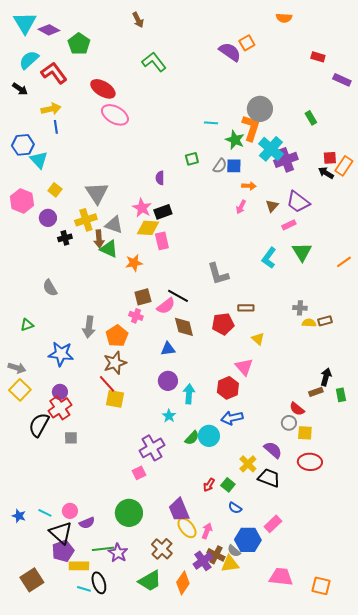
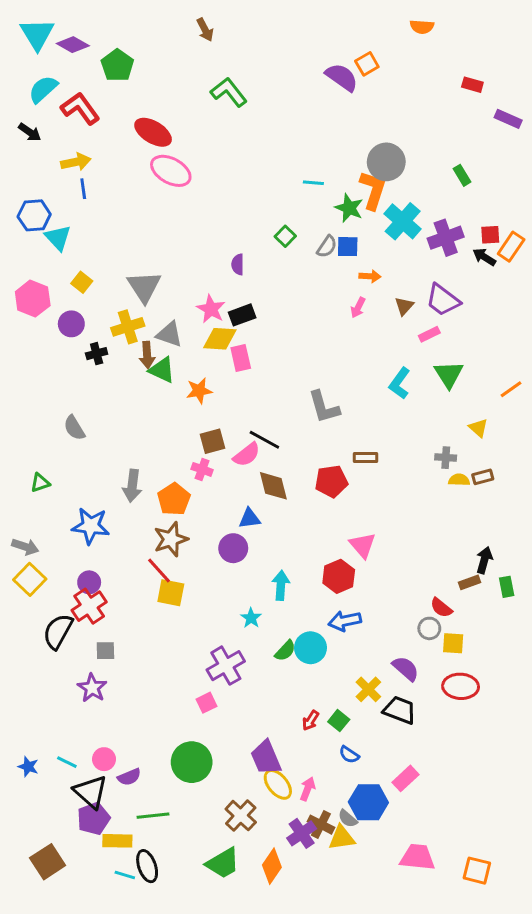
green square: (192, 159) -> (285, 236), turned -32
purple cross: (286, 160) -> (446, 238), moved
yellow triangle: (258, 339) -> (478, 428), moved
purple circle: (168, 381) -> (233, 548), moved
purple star: (118, 553) -> (92, 688), moved

